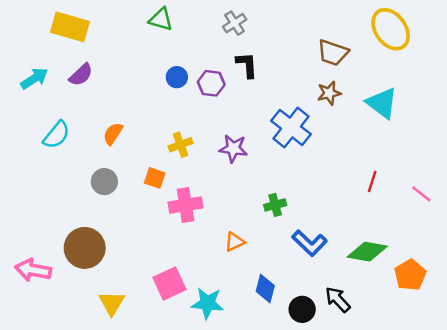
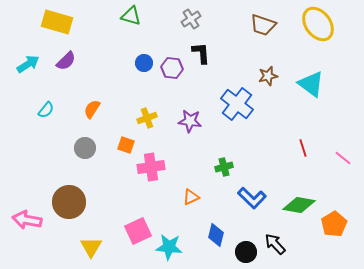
brown trapezoid: (333, 53) -> (263, 25), moved
cyan semicircle: (56, 135) -> (46, 110), size x0.7
red line: (372, 182) -> (303, 148), turned -36

